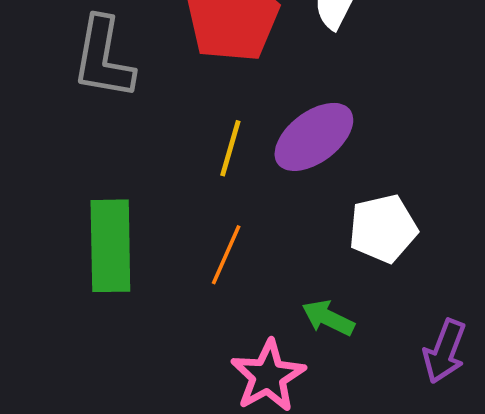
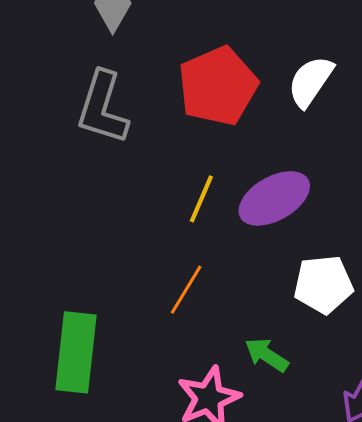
green rectangle: (110, 246) -> (76, 352), moved

